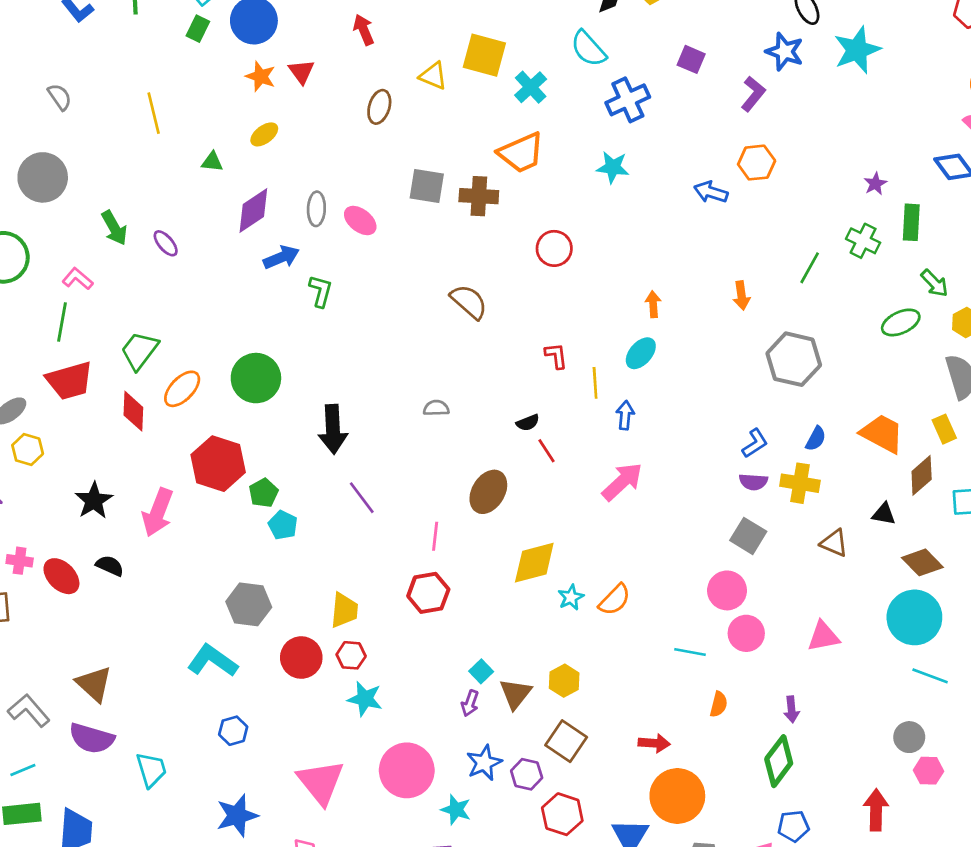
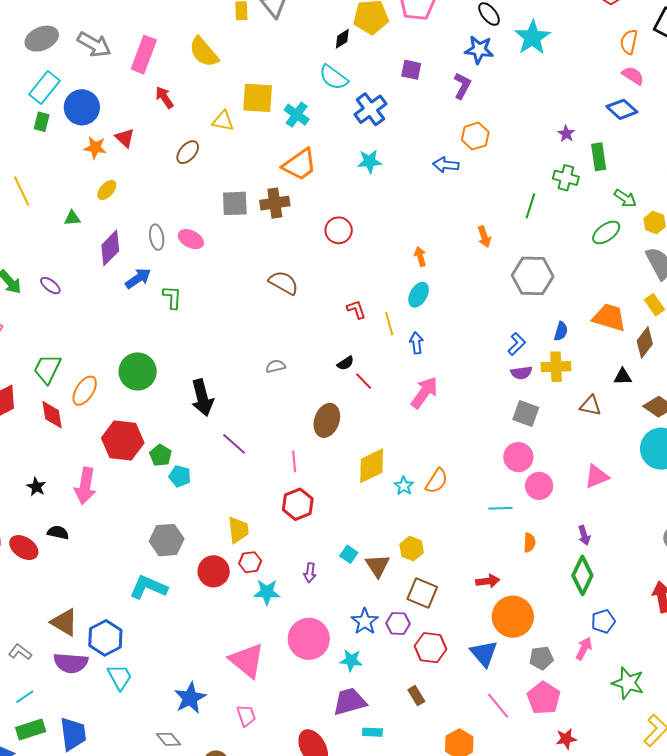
brown ellipse: (379, 107) -> (188, 152), turned 35
black star: (94, 501) -> (36, 487), size x0.7
purple arrow: (470, 703) -> (310, 573), moved
gray L-shape: (29, 711) -> (20, 652), size x0.7
blue hexagon: (233, 731) -> (105, 638), moved, size x1.6

